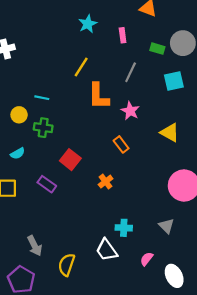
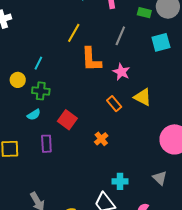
cyan line: (42, 98) -> (38, 63), turned -72
yellow triangle: (170, 133) -> (143, 97), moved
cyan semicircle: (18, 153) -> (34, 115), moved
purple rectangle: (47, 184) -> (46, 144), turned 54

